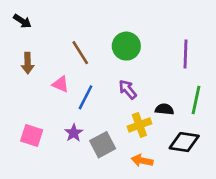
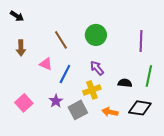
yellow cross: (139, 125) -> (92, 90), moved
pink square: (32, 136) -> (24, 103), turned 30
orange arrow: (142, 160) -> (110, 112), moved

